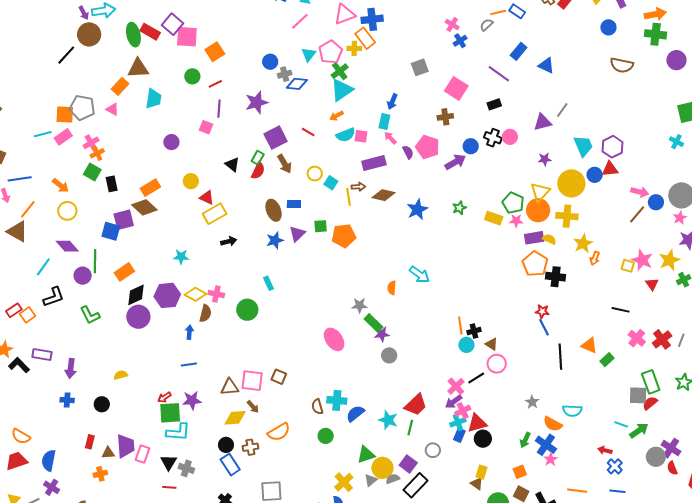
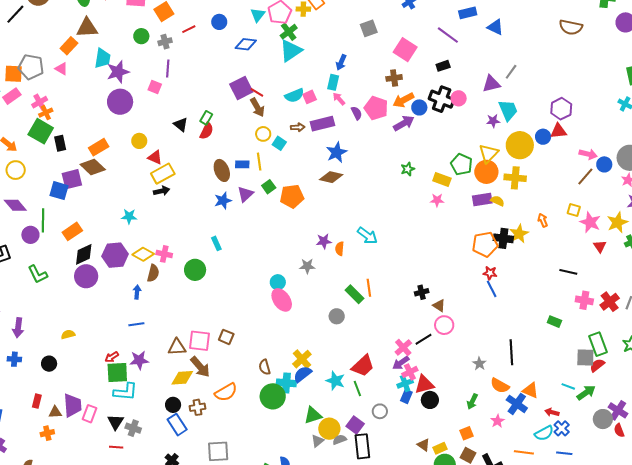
blue rectangle: (519, 51) -> (468, 13), turned 36
gray cross: (285, 74) -> (165, 42), moved
red line: (215, 84) -> (189, 29), moved
purple star: (257, 102) -> (118, 72), moved
orange arrow: (337, 116) -> (403, 100), moved, size x1.5
pink square: (361, 136) -> (310, 97), turned -32
purple square: (276, 138) -> (241, 88), moved
black cross: (493, 138) -> (442, 99), size x1.4
purple circle: (171, 142) -> (120, 102), size x1.6
cyan trapezoid: (583, 146) -> (508, 110), moved
brown arrow: (284, 164) -> (257, 107), moved
green square: (92, 172) -> (41, 131), size x1.4
brown arrow: (358, 187) -> (298, 127), moved
brown diamond: (384, 195) -> (331, 177), moved
yellow line: (349, 197) -> (259, 162), moved
blue star: (417, 209) -> (337, 152), moved
pink star: (516, 221) -> (437, 200), moved
green square: (321, 226) -> (269, 187), turned -32
black arrow: (229, 241) -> (162, 191), moved
yellow star: (583, 243) -> (519, 234), moved
orange arrow: (595, 258) -> (543, 220), turned 136
orange pentagon: (535, 264) -> (485, 244), moved, turned 30
yellow square: (628, 266) -> (574, 210), moved
green rectangle: (373, 323) -> (354, 294), moved
orange line: (460, 325) -> (369, 288), moved
purple star: (382, 334) -> (324, 241), moved
pink cross: (637, 338) -> (584, 300), turned -30
cyan circle: (466, 345) -> (278, 282), moved
orange triangle: (589, 345) -> (530, 390), moved
black line: (560, 357) -> (511, 352), moved
green rectangle: (607, 360) -> (554, 322), turned 64
cyan cross: (337, 400) -> (286, 383), moved
brown arrow: (253, 407) -> (200, 367), size x1.6
cyan semicircle: (572, 411) -> (544, 433), moved, turned -30
green line: (410, 428) -> (357, 389), turned -35
green circle: (326, 436) -> (273, 396), size x1.6
blue cross: (546, 445) -> (517, 404), moved
yellow rectangle: (482, 472) -> (440, 448), moved, turned 48
yellow cross: (344, 482) -> (302, 359), moved
black rectangle: (416, 485) -> (362, 446), turned -50

